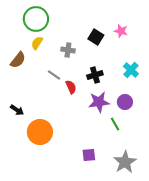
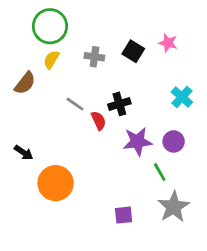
gray cross: (68, 50) -> (94, 57), moved
black cross: (95, 75) -> (119, 104), moved
gray star: (125, 162) -> (174, 207), moved

